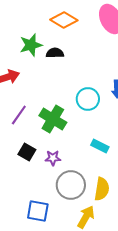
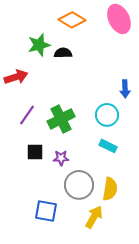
cyan circle: (88, 99) -> (107, 115), moved
green cross: (53, 119) -> (61, 119), turned 32
black square: (27, 152) -> (35, 152), turned -30

